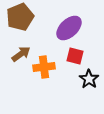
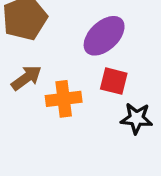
black star: (89, 79) -> (136, 118), turned -30

